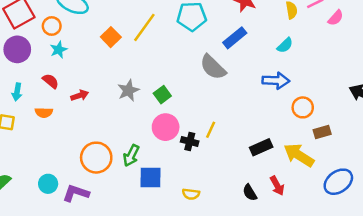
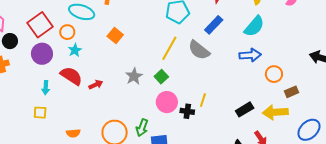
yellow line: (144, 27) -> (169, 48), moved
cyan semicircle: (285, 45) -> (254, 26), size x1.6
red semicircle: (51, 81) -> (71, 76), size x1.6
orange semicircle: (44, 113) -> (73, 133), moved
yellow arrow: (299, 155) -> (275, 112), turned -30

